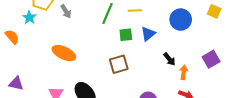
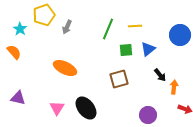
gray arrow: (66, 11) -> (67, 27), turned 56
cyan star: (29, 18) -> (20, 29), moved
black arrow: (169, 59) -> (160, 75), moved
orange arrow: (184, 72) -> (174, 87), moved

